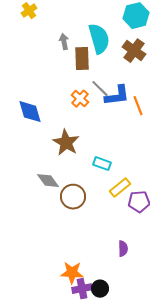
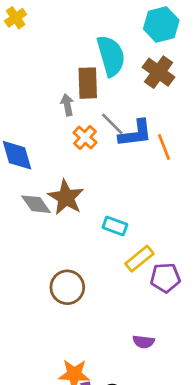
gray arrow: (64, 42) -> (67, 105), moved
gray diamond: (48, 181) -> (36, 204), moved
brown circle: (73, 197) -> (67, 287), moved
purple semicircle: (123, 249) -> (144, 342), turned 98

